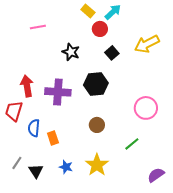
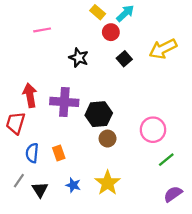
black hexagon: (96, 84) -> (99, 114), moved
pink circle: (146, 108) -> (153, 130), moved
blue semicircle: (34, 128) -> (32, 153), moved
green line: (132, 144) -> (166, 160), moved

